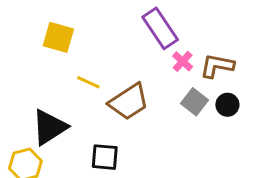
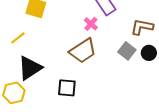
pink cross: (183, 61) -> (91, 24), moved
yellow line: (88, 82) -> (18, 38), moved, turned -63

